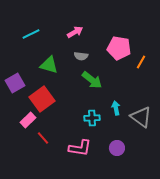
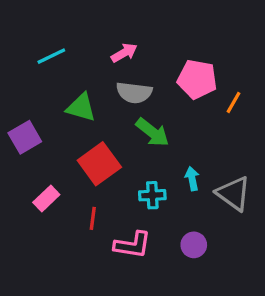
gray semicircle: (81, 56) -> (134, 93), size x1.5
red square: (42, 99) -> (99, 164), moved
red line: (43, 138) -> (93, 218), moved, turned 48

